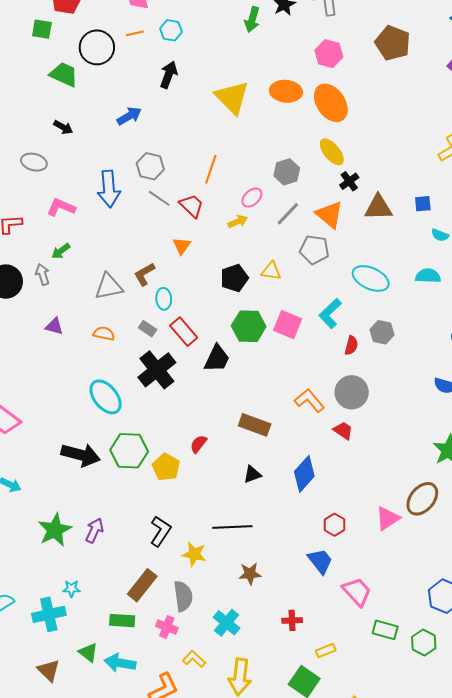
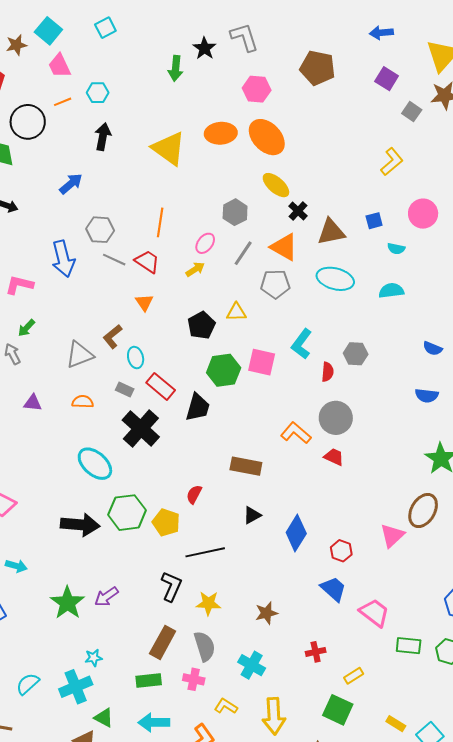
cyan ellipse: (371, 278) -> (335, 279), moved
blue diamond: (304, 474) -> (296, 533), moved
black line: (232, 527) -> (205, 552), moved
purple arrow: (94, 530) -> (106, 597), turned -140
green triangle: (88, 653) -> (104, 718), moved

